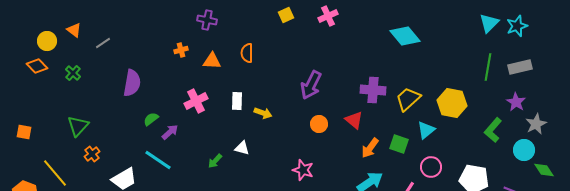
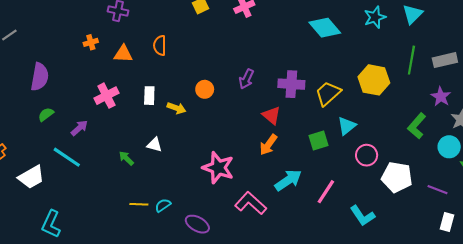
cyan star: (517, 26) -> (375, 17), moved
purple arrow: (311, 85) -> (246, 79), moved, size x0.7
yellow hexagon: (452, 103) -> (374, 80), moved
green semicircle: (151, 119) -> (46, 114), moved
orange circle: (319, 124) -> (205, 89), moved
green square: (399, 144) -> (319, 141), turned -36
orange arrow: (370, 148) -> (268, 145), moved
green arrow: (215, 161) -> (126, 158), turned 91
pink circle: (431, 167) -> (367, 155), moved
pink star: (303, 170) -> (218, 168), size x1.4

